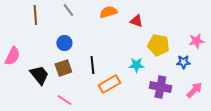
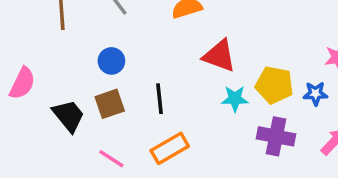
red triangle: (136, 21) -> (219, 56), moved, size x1.5
yellow pentagon: (158, 45) -> (274, 85), moved
orange rectangle: (109, 84) -> (170, 148), moved

